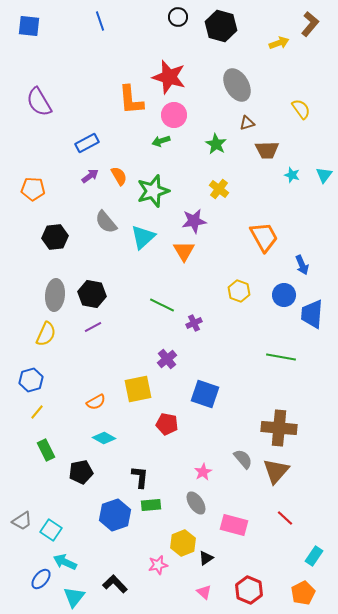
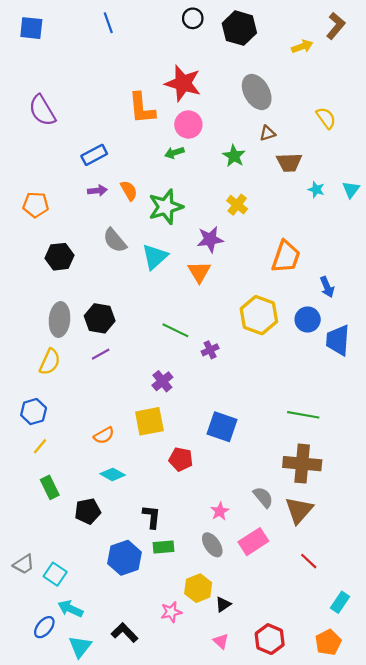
purple arrow: (90, 176) -> (97, 191), turned 30
orange trapezoid: (264, 237) -> (286, 257), turned 48
yellow hexagon: (239, 291) -> (259, 315), size x1.6
green line: (281, 357) -> (303, 415), moved
purple cross: (167, 359) -> (162, 381), moved
pink rectangle: (234, 525) -> (253, 542), moved, turned -48

